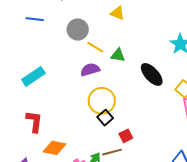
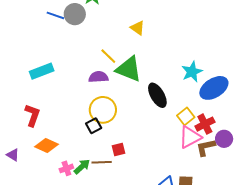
gray circle: (78, 30) -> (75, 14), moved
green triangle: (118, 55) -> (129, 69), size x1.8
black square: (105, 118) -> (94, 126), moved

